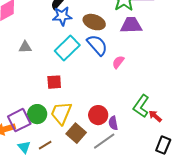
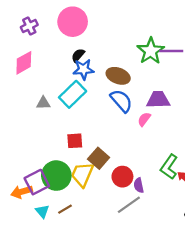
purple trapezoid: (131, 25) -> (158, 100), moved
cyan rectangle: (67, 48) -> (73, 94), moved
green circle: (37, 114) -> (56, 176), size x1.4
brown square: (76, 133) -> (99, 158), moved

